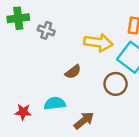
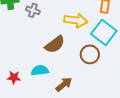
brown semicircle: (73, 72) -> (55, 44), size x1.5

